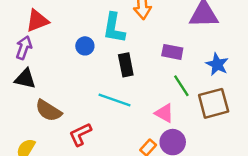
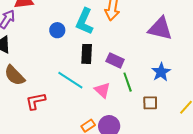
purple rectangle: (172, 52) -> (115, 60), moved
brown square: (214, 103) -> (150, 103), size x0.6
pink triangle: (164, 113) -> (102, 90), moved

